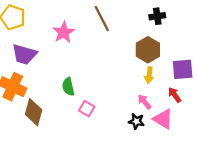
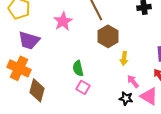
brown hexagon: (148, 50) -> (108, 36), moved
yellow arrow: (149, 75) -> (124, 58), moved
green semicircle: (68, 87) -> (78, 68), moved

